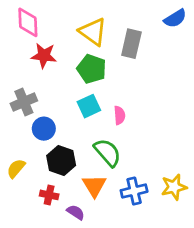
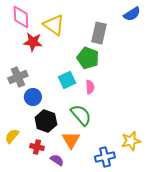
yellow triangle: (93, 32) -> (54, 25), moved
green pentagon: (92, 69) -> (88, 58), moved
yellow semicircle: (16, 168) -> (12, 136), moved
blue cross: (134, 191) -> (105, 157), moved

